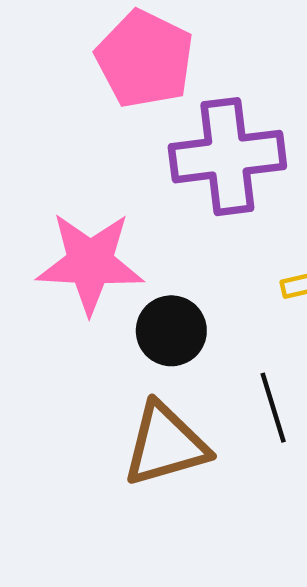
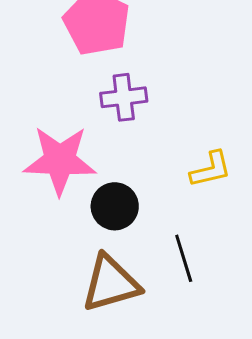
purple cross: (227, 157) -> (124, 97), moved, size x0.6

